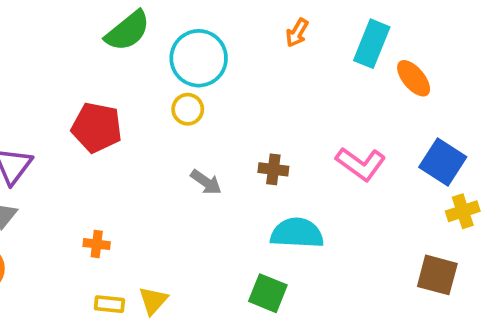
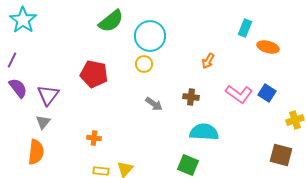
orange arrow: (297, 33) -> (208, 61), moved
cyan rectangle: (372, 44) -> (245, 28), size x0.7
orange ellipse: (414, 78) -> (268, 47), turned -35
blue square: (443, 162) -> (267, 93), moved, size x0.7

